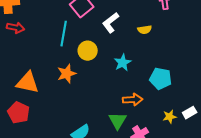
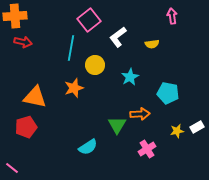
red pentagon: (19, 113) -> (26, 127), turned 30
green triangle: (118, 121) -> (117, 125), moved

